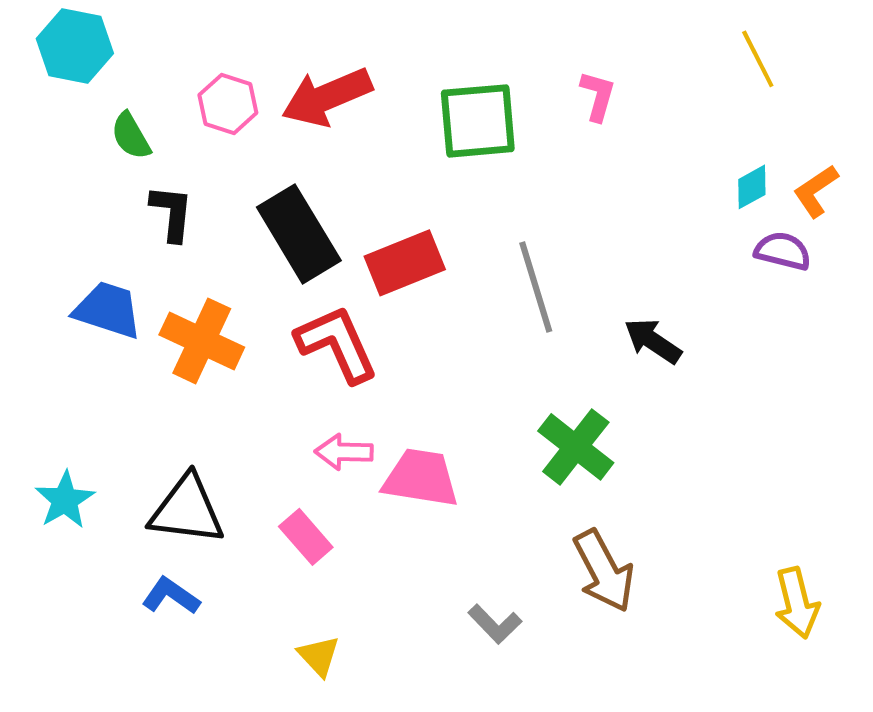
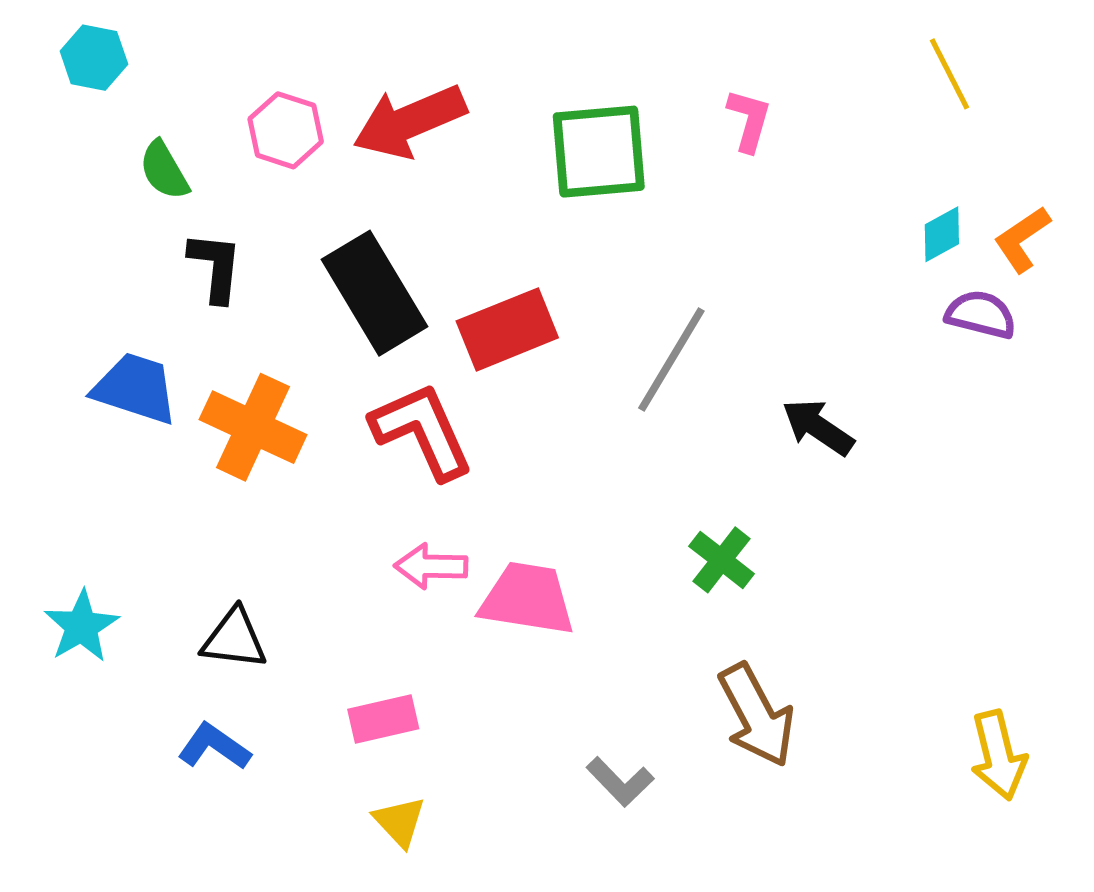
cyan hexagon: (75, 46) -> (94, 58), size x0.7
gray line: (536, 287) -> (671, 359), turned 48
green cross: (576, 447) -> (721, 560), size x0.7
black triangle: (187, 510) -> (234, 639), size x0.7
pink rectangle: (306, 537) -> (383, 719), moved, turned -62

